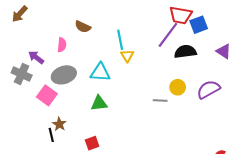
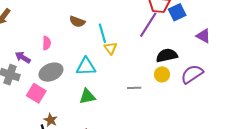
brown semicircle: (83, 27) -> (77, 22), moved
black semicircle: (185, 52) -> (167, 55), moved
gray line: (160, 100) -> (134, 88), moved

